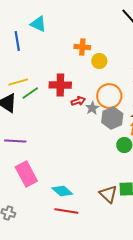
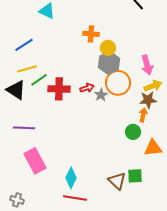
blue line: (17, 41) -> (24, 45), moved, turned 66
red cross: (60, 85) -> (59, 89), moved
gray hexagon: (112, 118) -> (109, 63), moved
cyan diamond: (62, 191) -> (71, 178), turned 75

